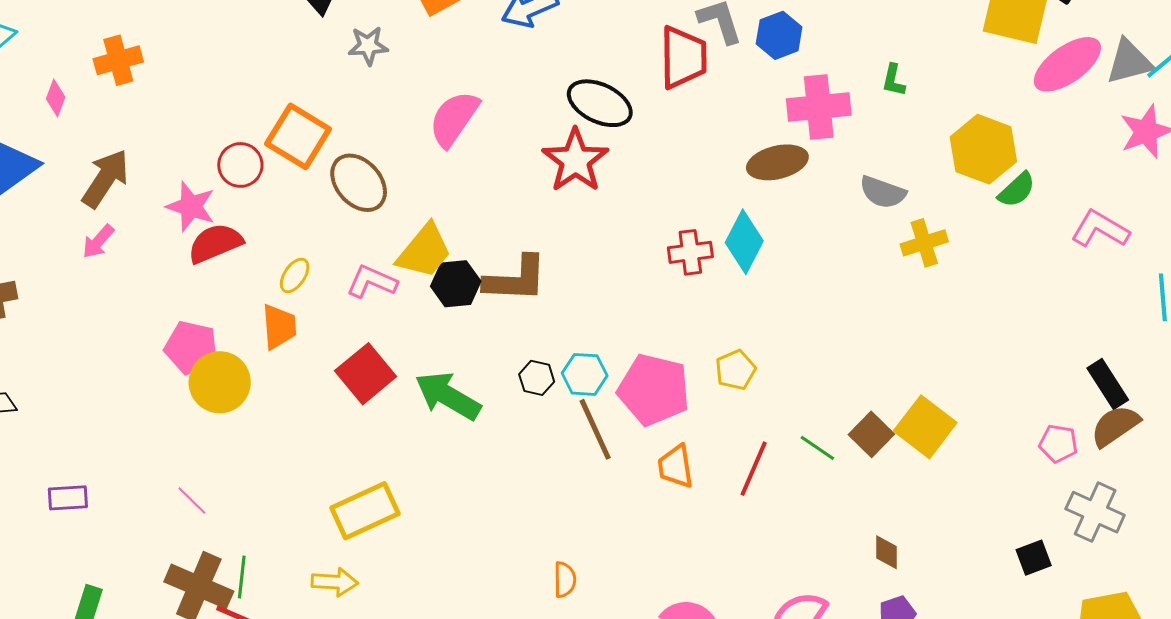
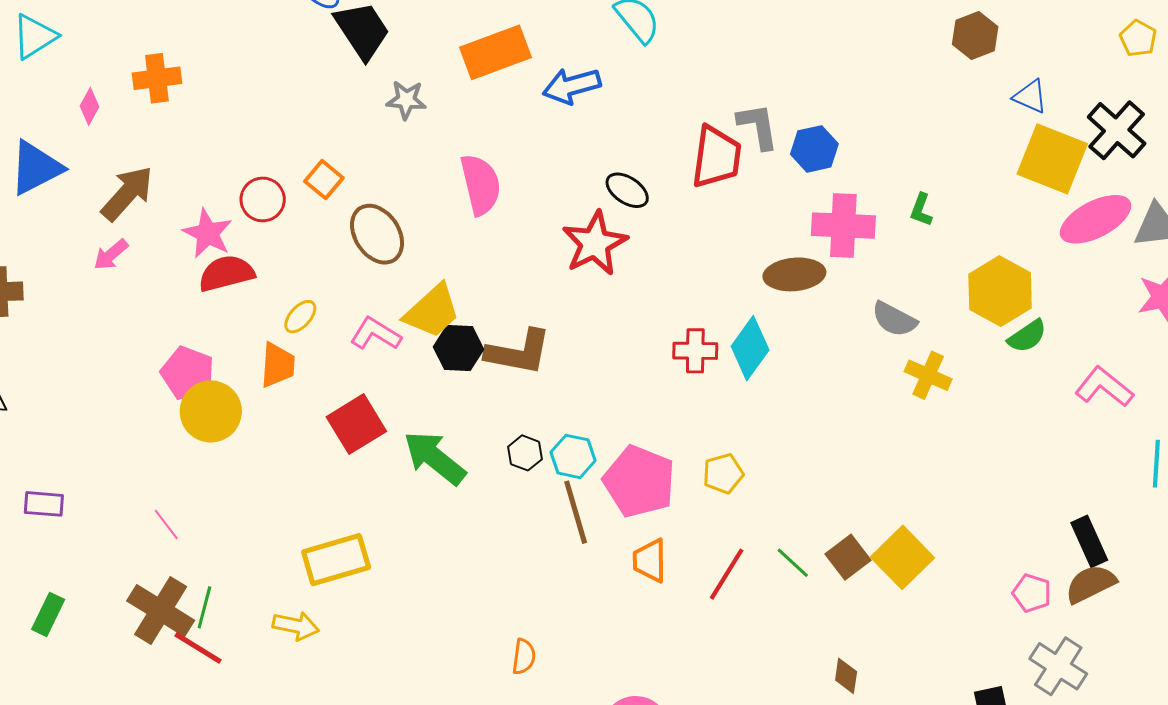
black ellipse: (600, 103) -> (627, 190), size x0.7
pink semicircle: (454, 119) -> (481, 185), turned 124
orange square: (298, 136) -> (324, 180), size x0.6
yellow cross: (924, 243) -> (928, 375), turned 33

